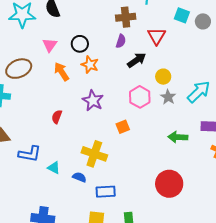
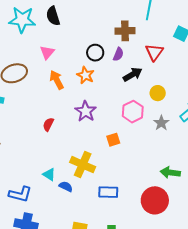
black circle: (80, 44) -> (95, 53), moved
gray star: (168, 97) -> (161, 123), moved
green arrow: (178, 137) -> (170, 172), moved
blue L-shape: (30, 154) -> (20, 194), moved
cyan triangle: (54, 168) -> (49, 174), moved
blue rectangle: (106, 192) -> (108, 192), moved

